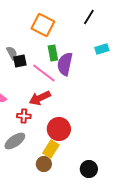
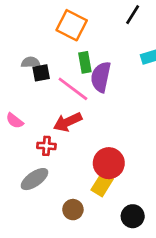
gray semicircle: (12, 53) -> (31, 62), turned -64
red circle: (59, 129) -> (109, 163), moved
yellow rectangle: (51, 149) -> (102, 184), moved

